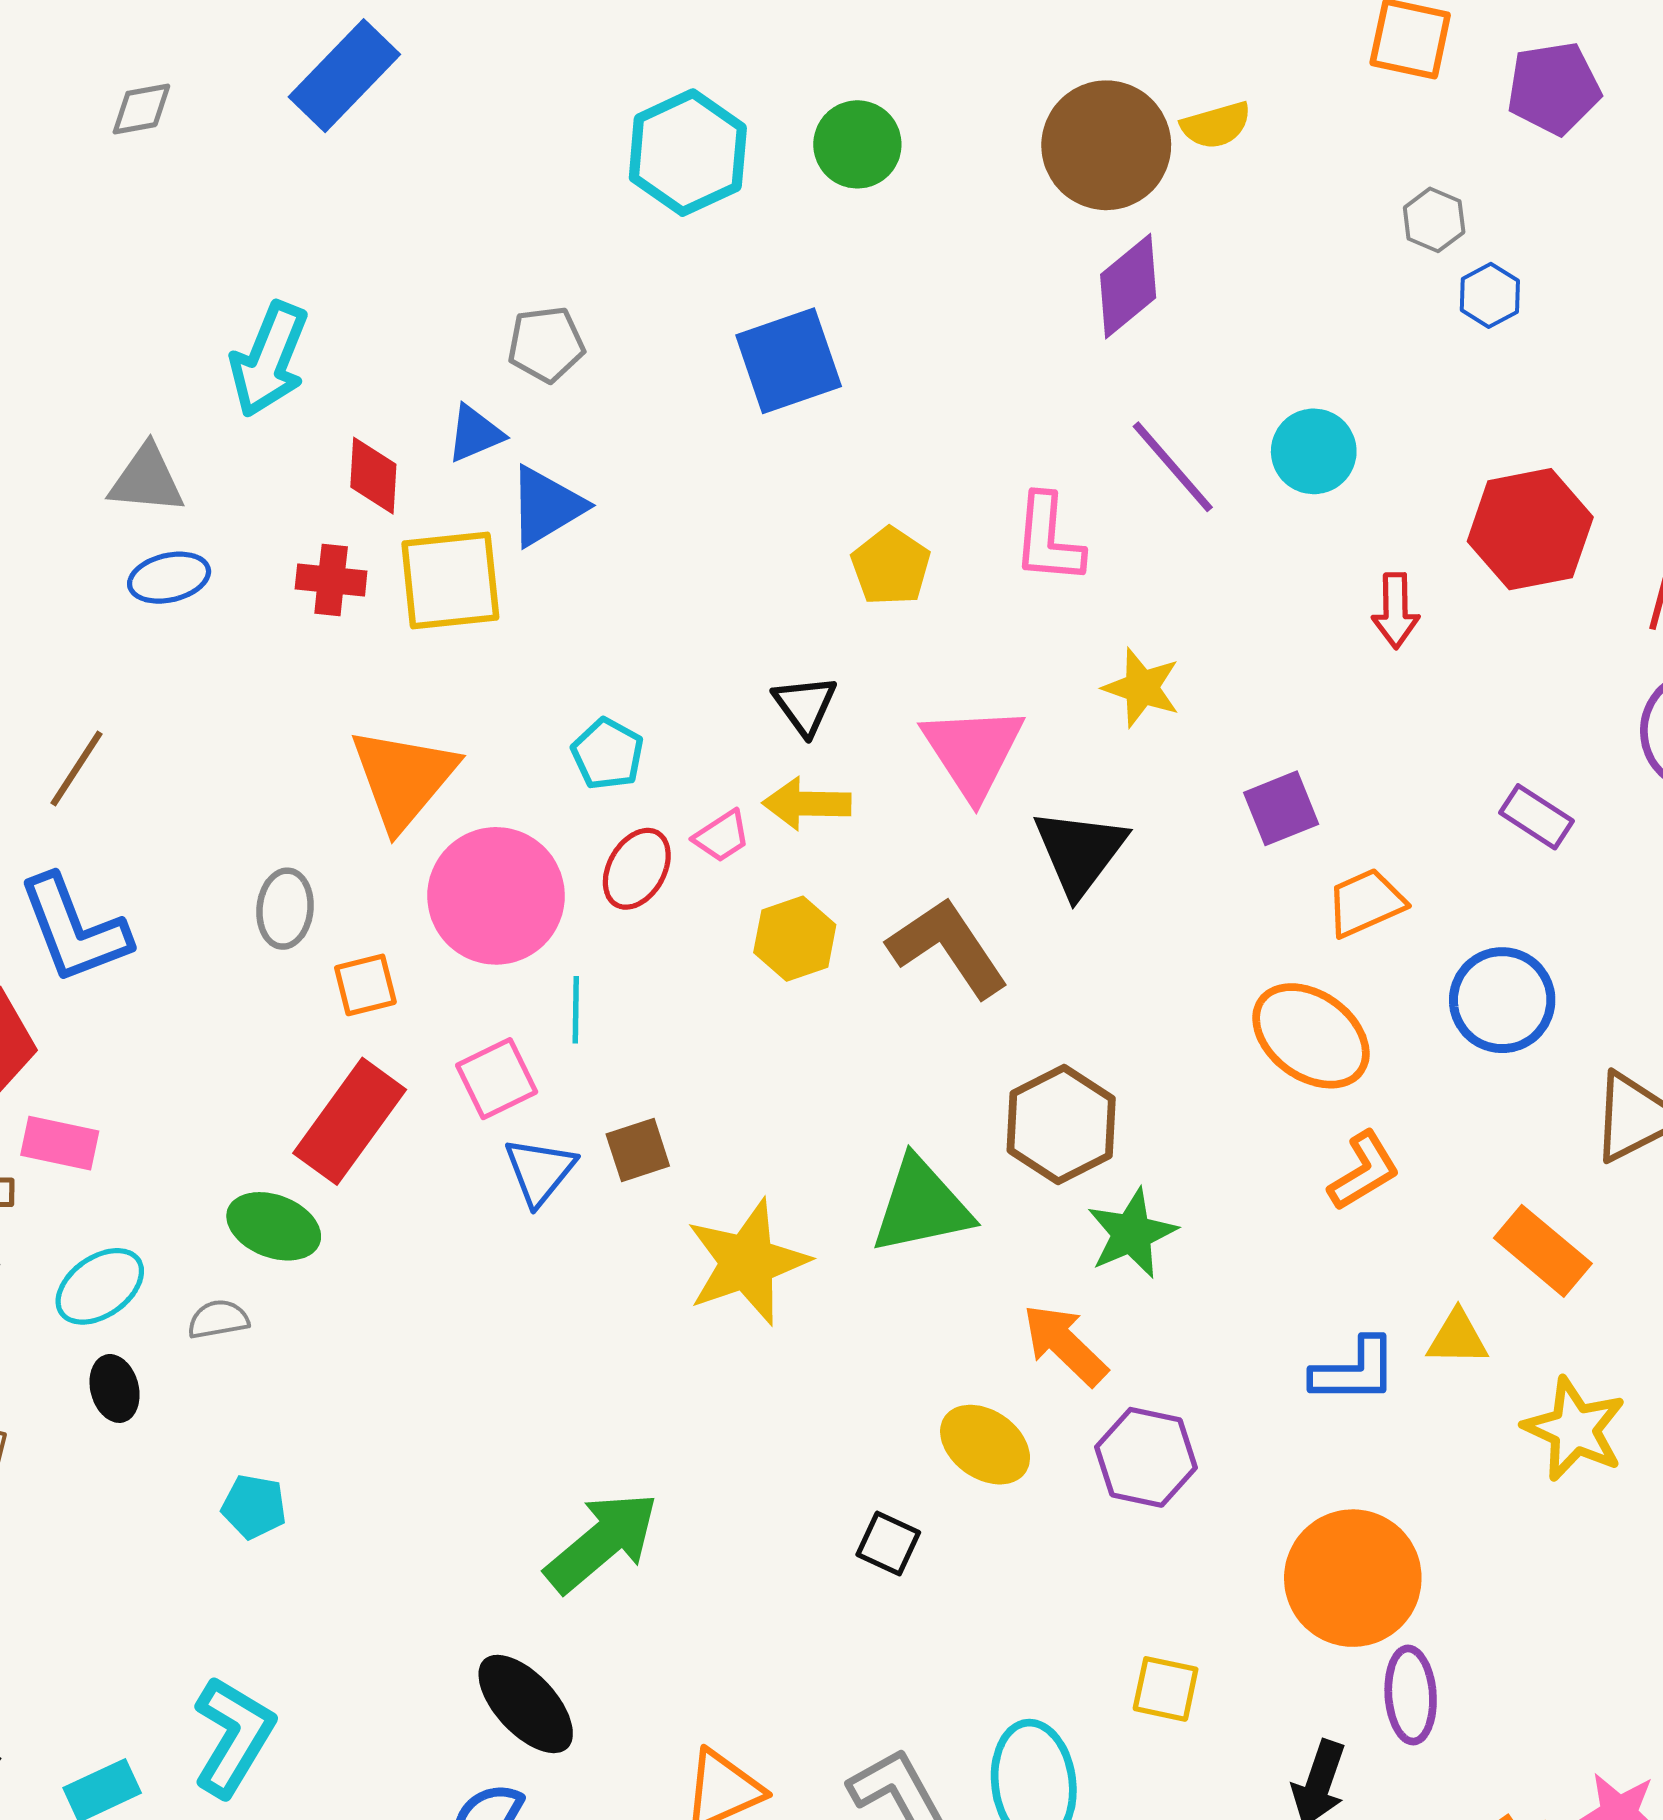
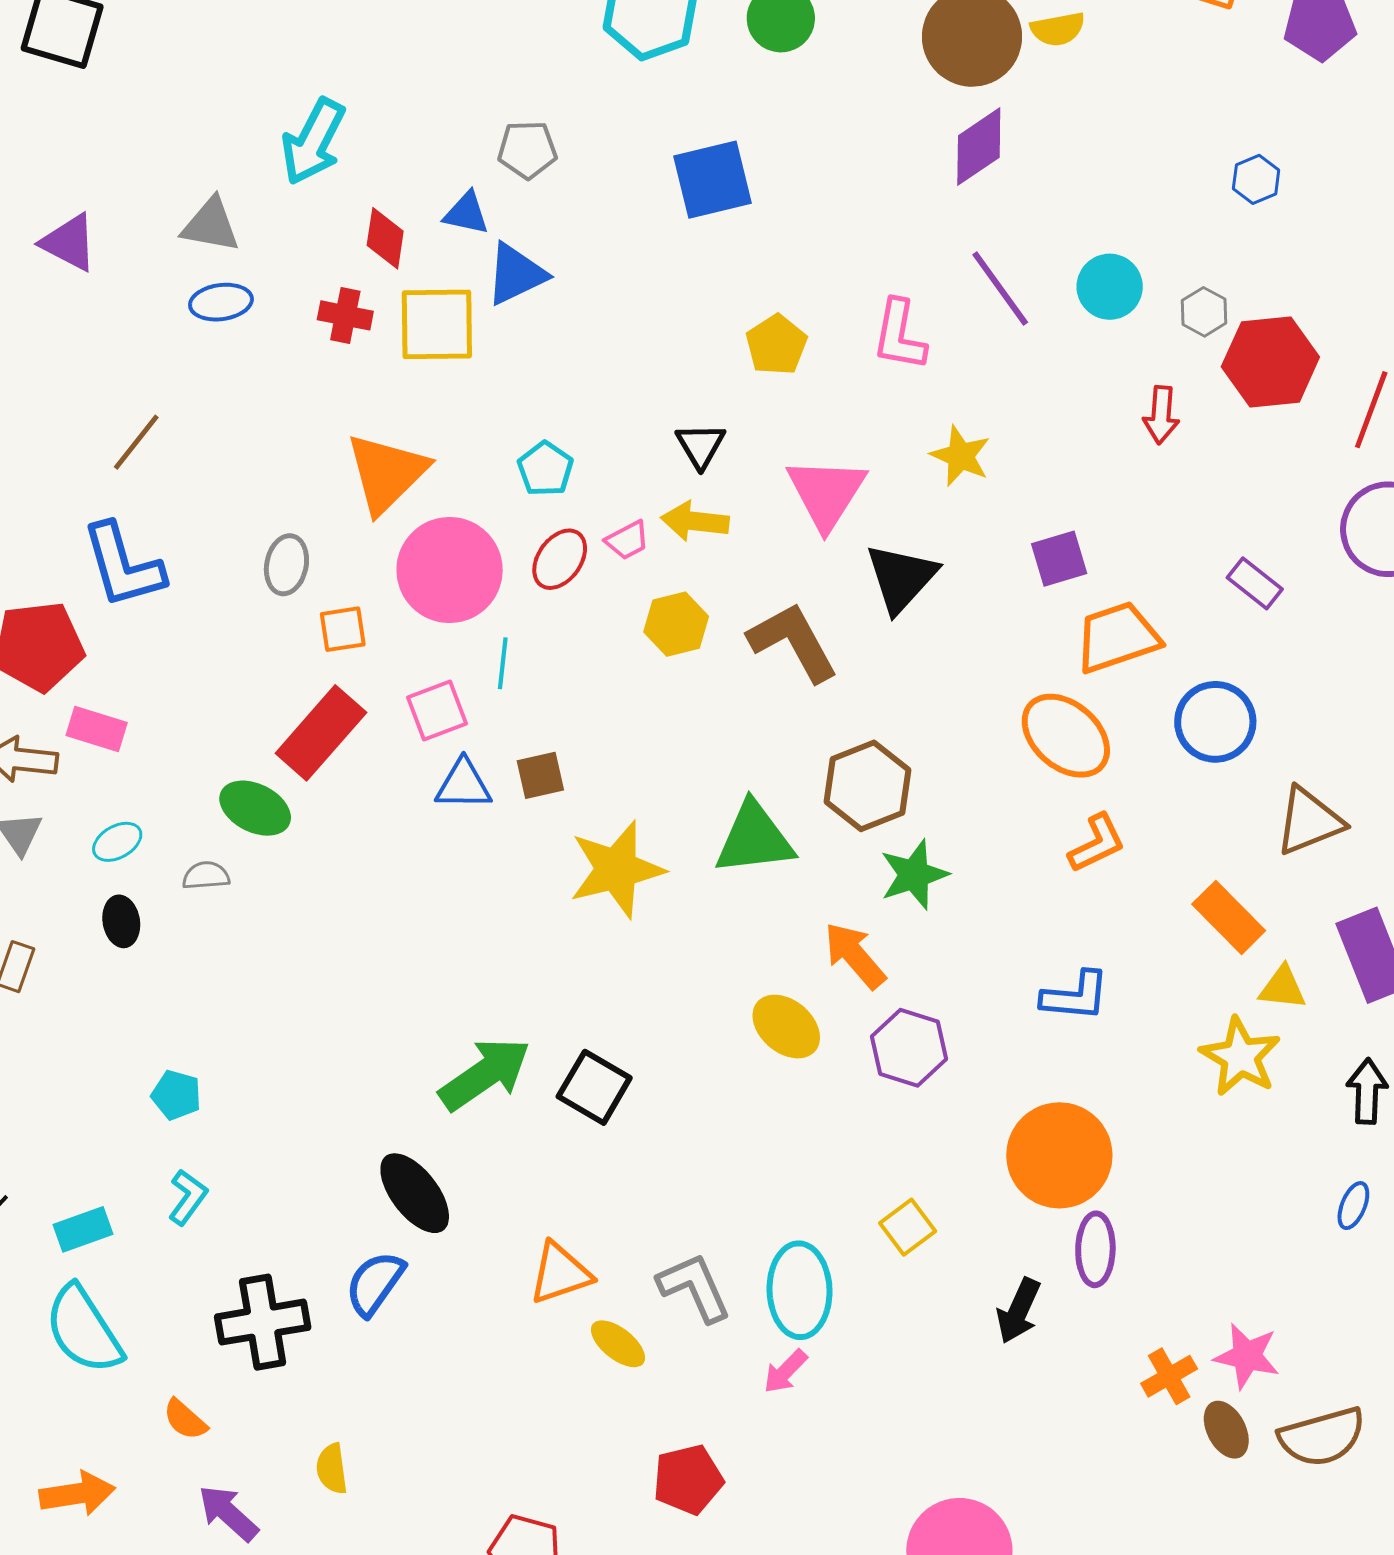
gray hexagon: (1434, 220) -> (1204, 312), moved
blue triangle: (475, 434) -> (466, 213), turned 30
orange trapezoid: (1366, 903) -> (1117, 637), size x1.4
blue triangle: (540, 1171) -> (463, 785), turned 46
cyan ellipse: (100, 1286) -> (117, 842), size x0.7
yellow triangle: (1457, 1338) -> (1283, 988), moved
cyan pentagon: (254, 1507) -> (176, 1095), moved
black square: (888, 1543) -> (594, 1087), moved, size x1.5
yellow square: (1166, 1689) -> (908, 1227), turned 36
cyan L-shape: (233, 1736) -> (188, 1197), size x0.6

